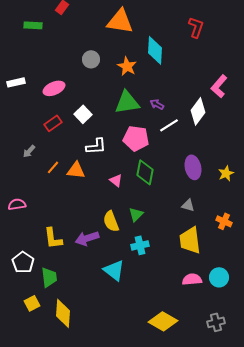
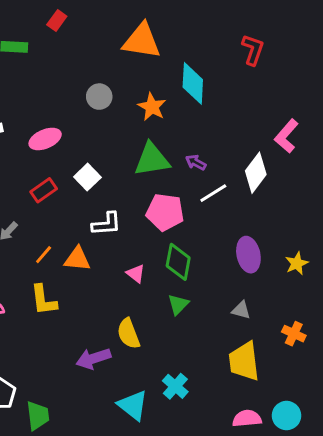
green triangle: (136, 214) -> (178, 304), moved
yellow L-shape: (53, 238) -> (44, 300), moved
cyan cross: (140, 245) -> (175, 386), moved, turned -36

